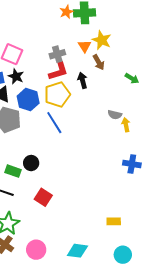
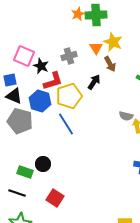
red L-shape: (58, 71) -> (53, 81), moved
black star: (16, 76) -> (41, 66), moved
black arrow: (82, 80) -> (94, 82), turned 49

